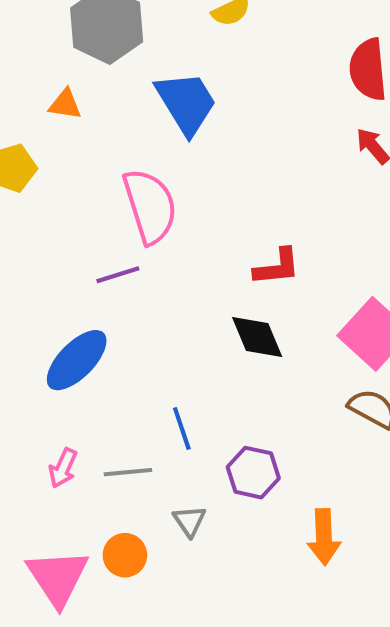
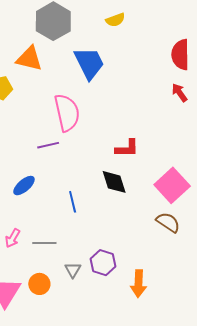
orange triangle: (65, 104) -> (29, 59), size x1.6
blue ellipse: (77, 360) -> (24, 186), size x0.7
blue line: (182, 428) -> (73, 202), moved
purple hexagon: (253, 473) -> (103, 263), moved

